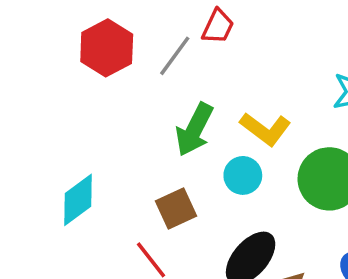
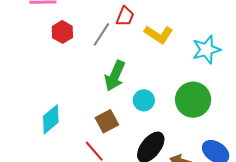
red hexagon: (107, 48) -> (62, 32), size x0.7
yellow L-shape: (265, 129) -> (159, 34), moved

